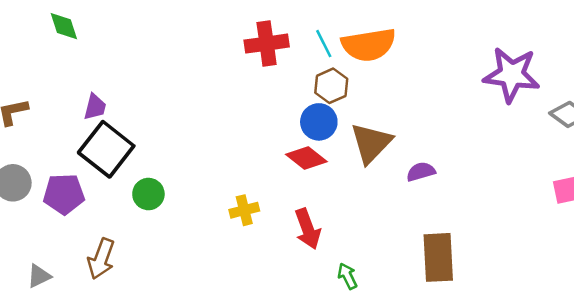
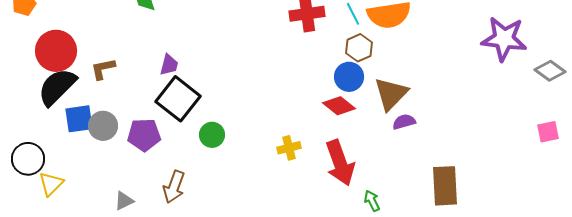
purple semicircle: (421, 172) -> (404, 122), moved
red arrow: (308, 229) -> (340, 163), size x1.4

